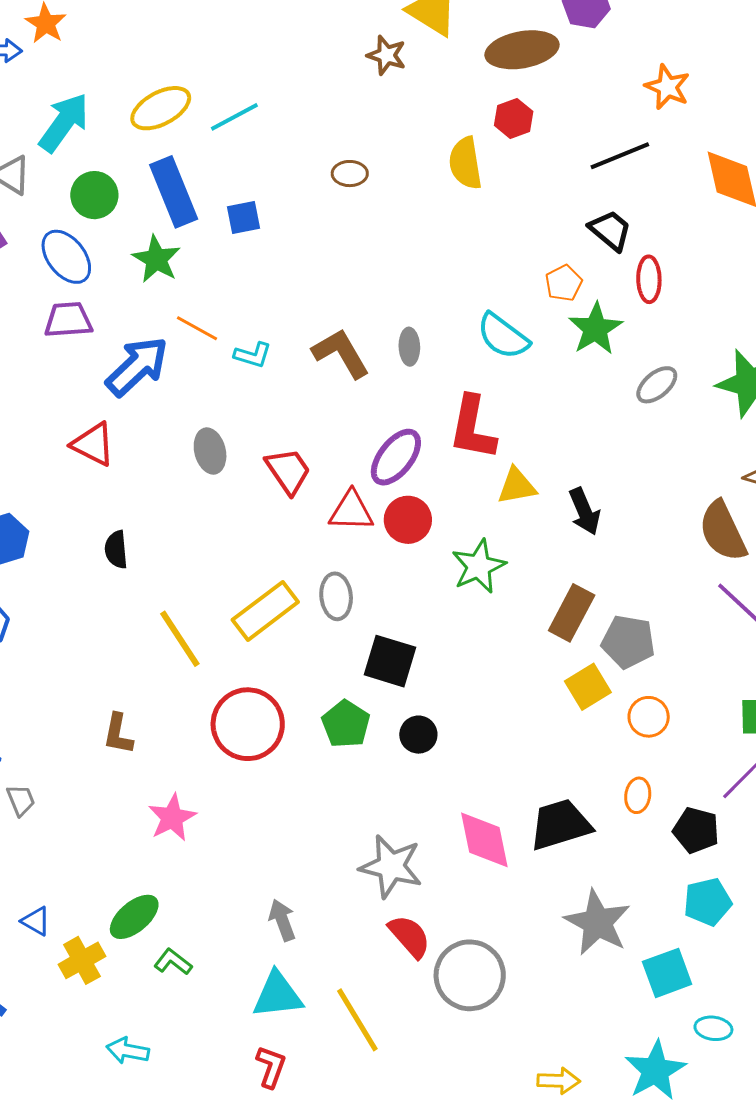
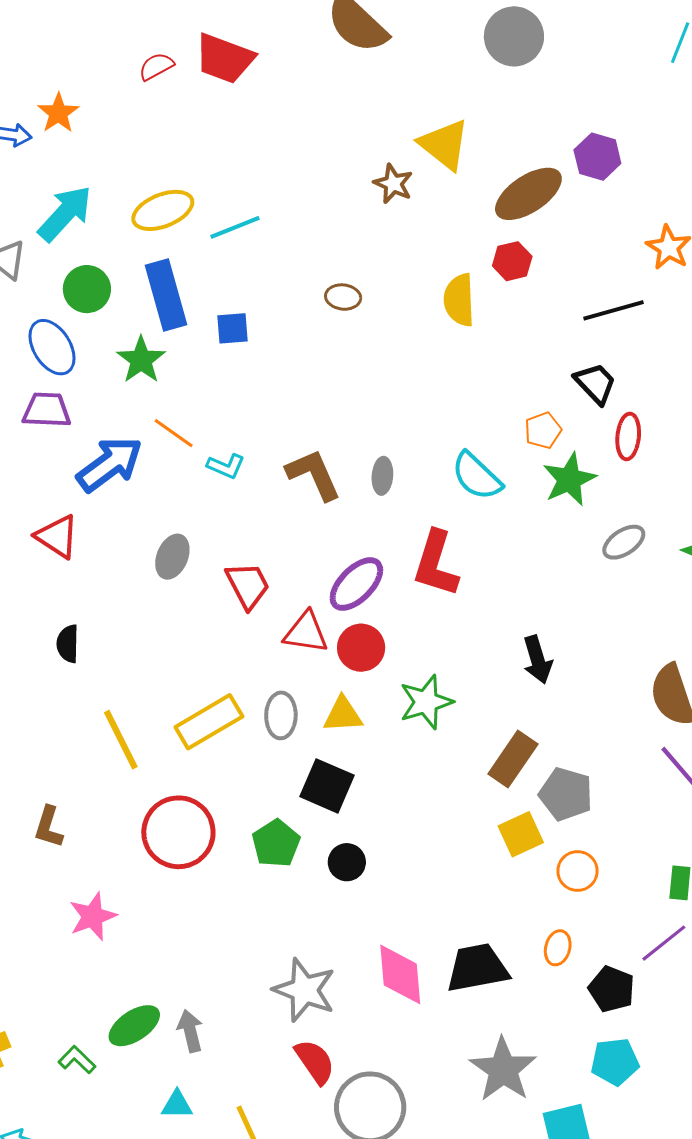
brown ellipse: (522, 50) -> (528, 194), turned -30
gray ellipse: (210, 451) -> (172, 557), turned 30
yellow triangle: (517, 486) -> (343, 715), moved
green ellipse: (134, 917) -> (134, 1026), moved
cyan triangle: (278, 995) -> (177, 1105), size x0.6

